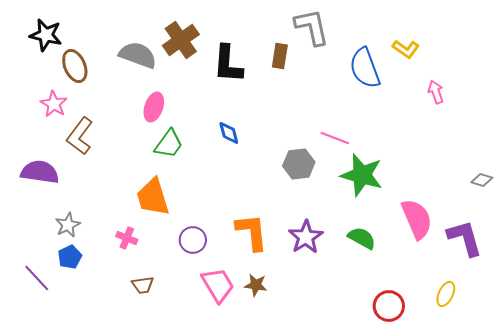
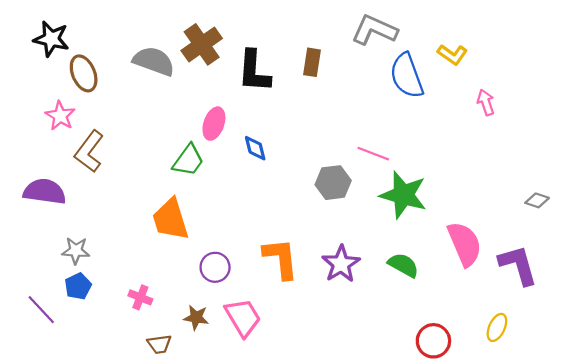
gray L-shape: (312, 27) -> (374, 30), moved, turned -54
pink ellipse: (154, 107) -> (214, 124), moved
gray star: (68, 225) -> (76, 251), turned 30
pink cross: (127, 238) -> (140, 297), moved
brown trapezoid: (143, 285) -> (159, 344), moved
brown star: (256, 285) -> (196, 317), moved

